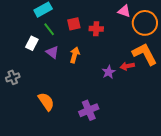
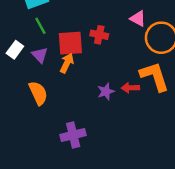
red square: (74, 24) -> (70, 43), moved, size x1.5
white rectangle: (32, 43) -> (15, 50), moved
orange semicircle: (46, 102) -> (38, 93), moved

